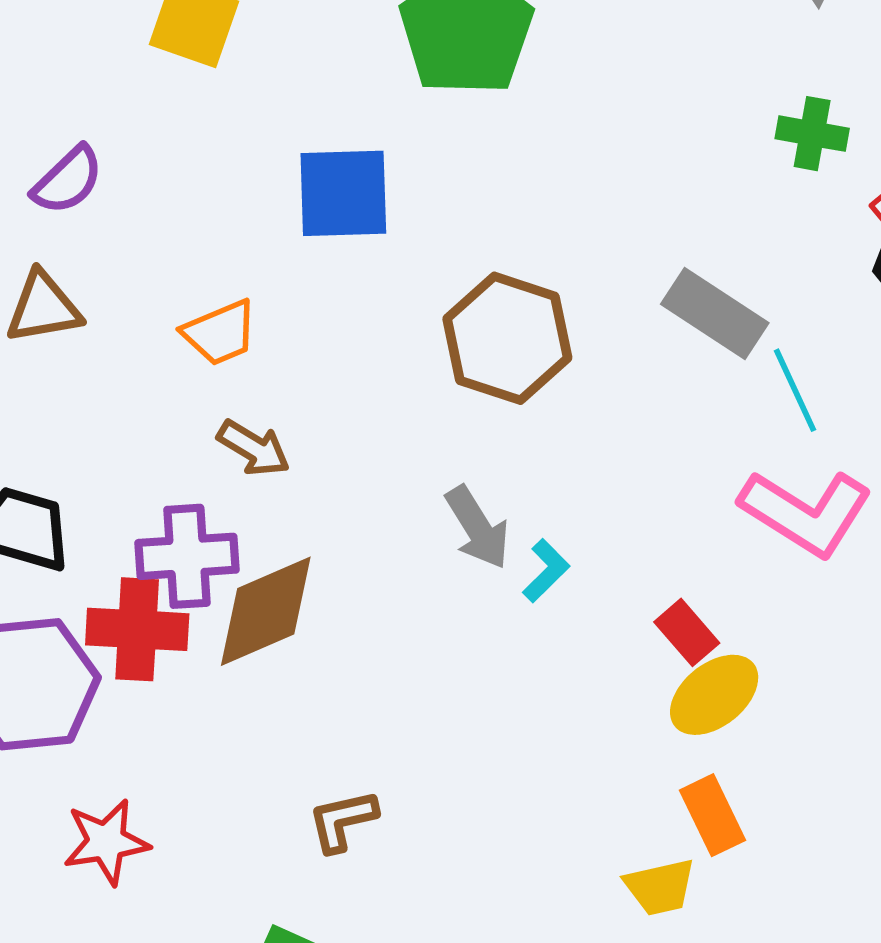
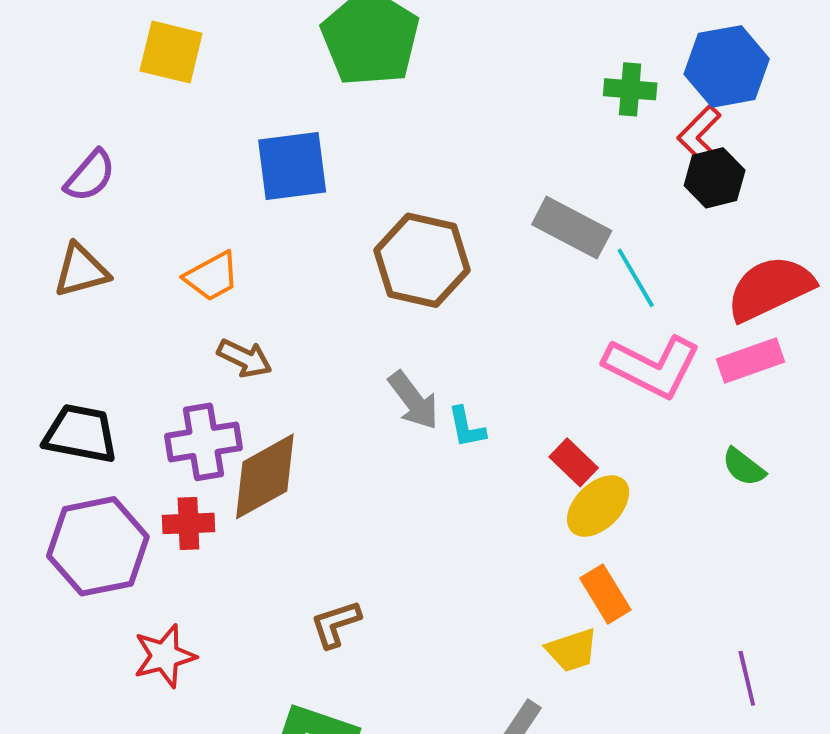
cyan L-shape: (546, 571) -> (467, 427), turned 129
red cross: (137, 629) -> (188, 523), moved, size x0.7

